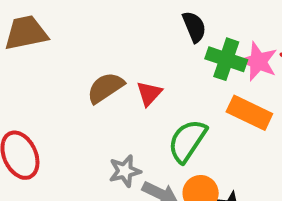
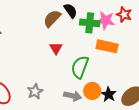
brown semicircle: (105, 88) -> (52, 18), moved
gray star: (125, 171) -> (35, 91), moved

